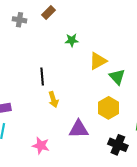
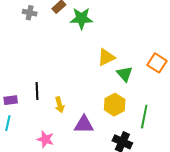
green star: (72, 40) -> (81, 18), moved, size x1.6
black line: (42, 77) -> (37, 91), moved
yellow arrow: (53, 99) -> (60, 105), moved

